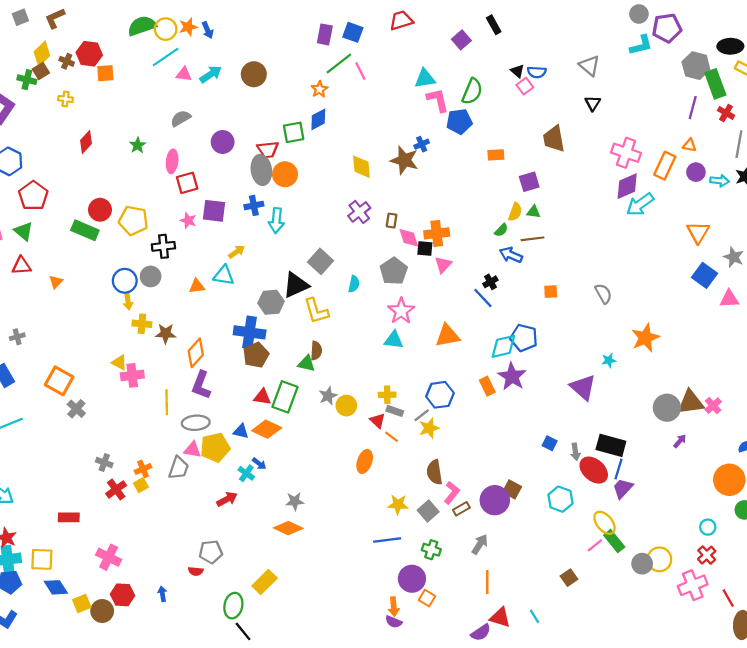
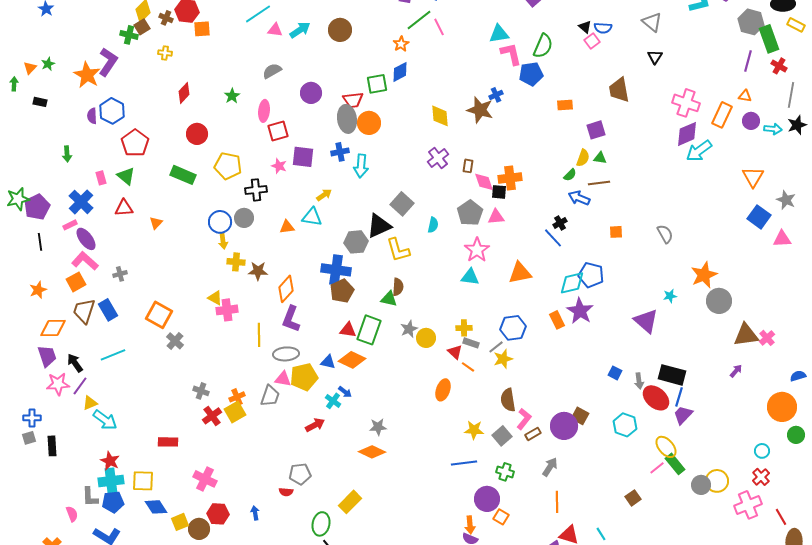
red circle: (100, 210) -> (197, 134), moved
pink triangle: (443, 265) -> (496, 217), moved, turned 42
gray circle: (667, 408) -> (719, 301), moved
yellow square: (141, 485) -> (235, 412), size x1.5

